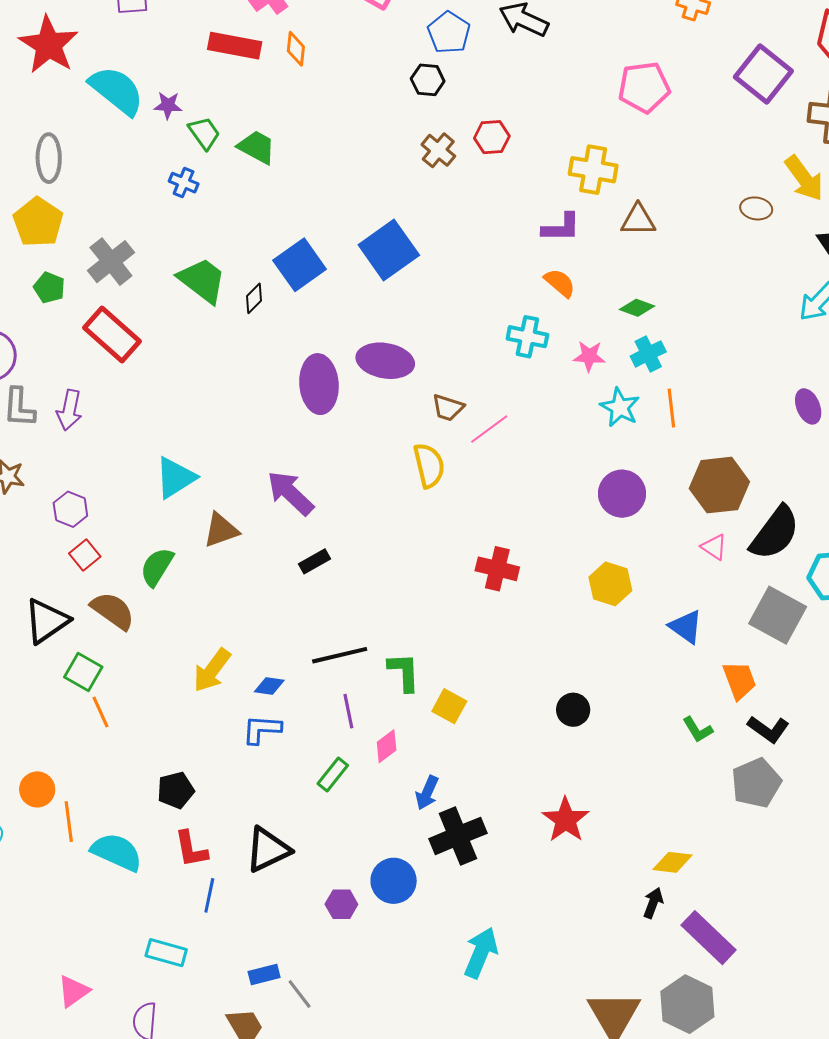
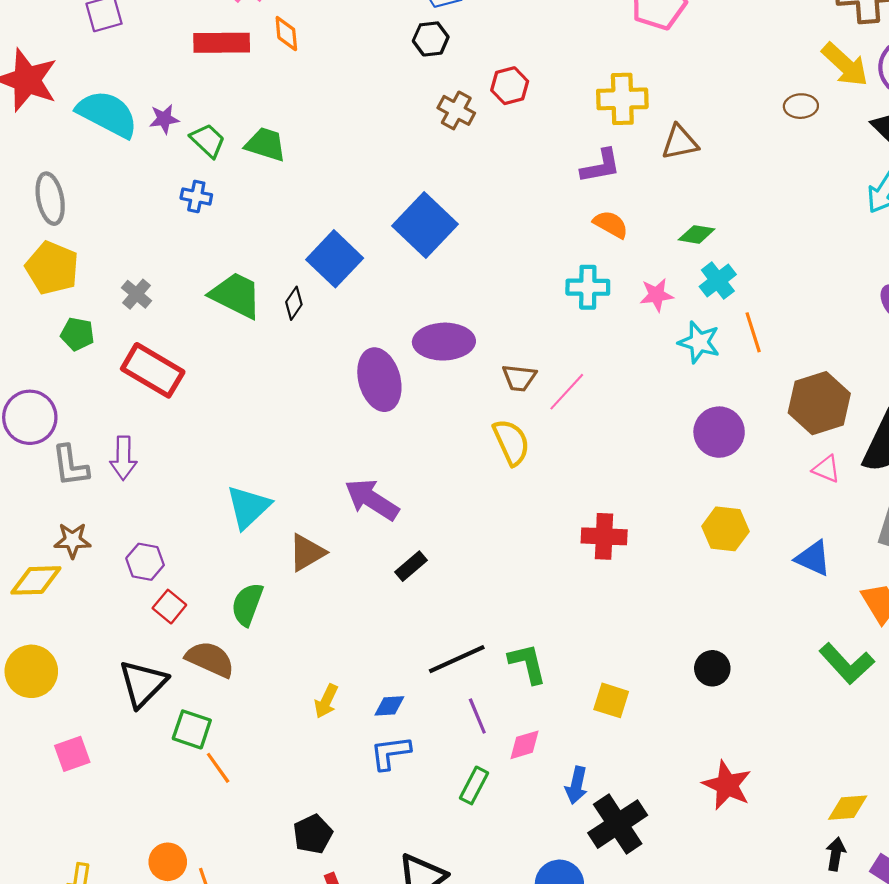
gray cross: (111, 262) -> (137, 294), size x0.6
yellow arrow: (212, 670) -> (326, 701), size x0.7
yellow square: (449, 706) -> (611, 700), moved
green L-shape: (698, 730) -> (847, 663), size x1.6
pink diamond: (387, 746) -> (525, 745), turned 32

